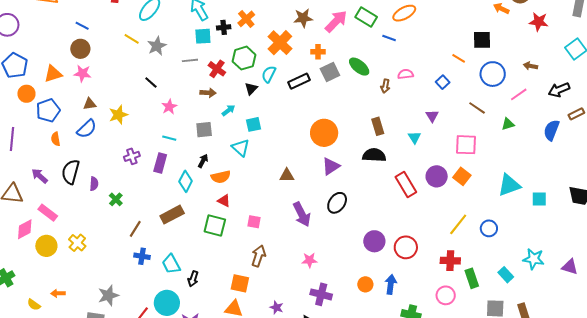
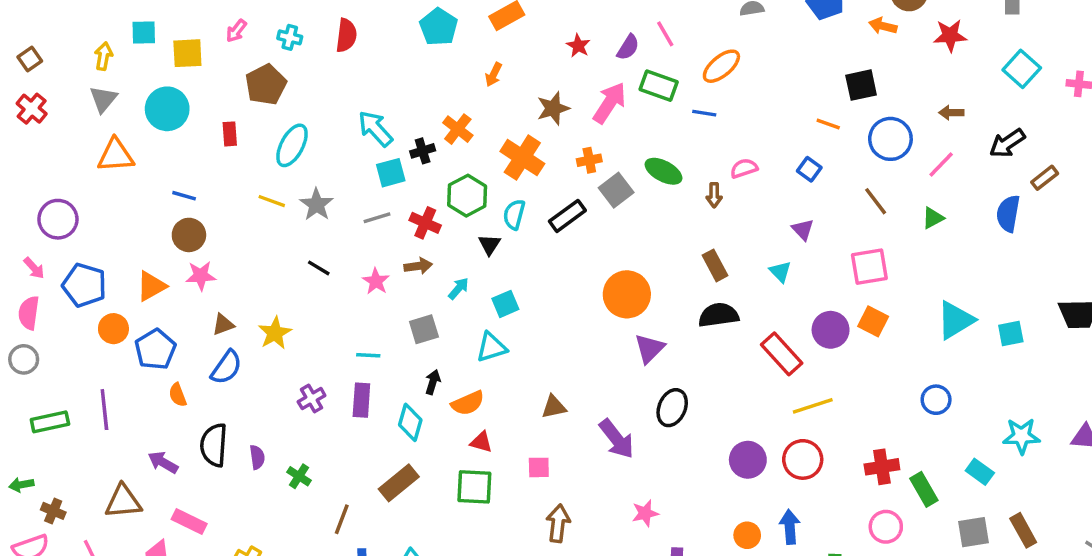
pink star: (169, 107) -> (376, 281), moved
brown line: (477, 108) -> (876, 201), turned 30
cyan triangle: (241, 148) -> (492, 347), turned -48
brown triangle: (287, 175) -> (554, 407), moved
yellow line: (458, 224) -> (813, 406), moved, turned 45

